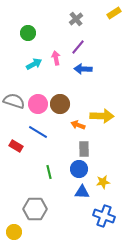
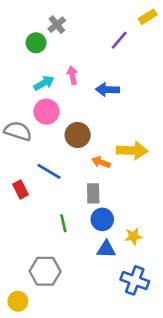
gray cross: (76, 19) -> (57, 25), moved
purple line: (78, 47) -> (119, 40), moved
pink circle: (38, 104) -> (46, 112), moved
red rectangle: (16, 146) -> (20, 190), turned 32
gray rectangle: (84, 149) -> (93, 193), moved

